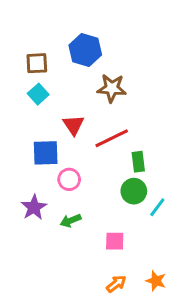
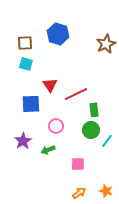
brown star: (112, 88) -> (106, 44), moved, turned -30
cyan square: (38, 94) -> (26, 64), turned -32
pink circle: (69, 179) -> (56, 126), moved

